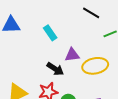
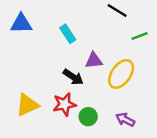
yellow ellipse: (95, 66) -> (121, 74), turned -45

